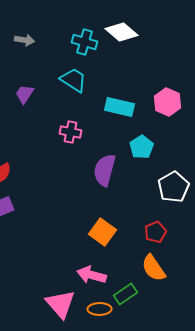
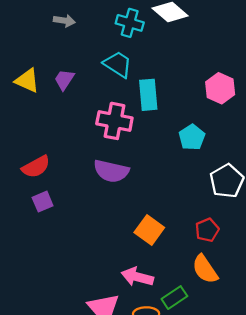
cyan rectangle: (120, 107) -> (148, 95), moved, turned 72
pink cross: (70, 132) -> (114, 121), size x1.5
purple semicircle: (104, 170) -> (111, 171), moved, turned -92

